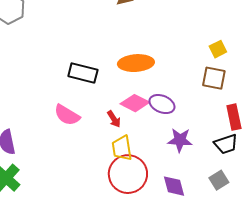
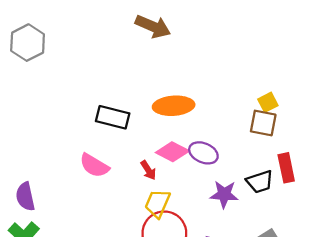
yellow square: (218, 49) -> (268, 102), moved
black trapezoid: (226, 144) -> (260, 182), moved
yellow trapezoid: (122, 148) -> (157, 203), turned 32

